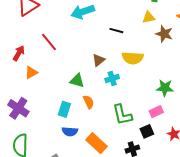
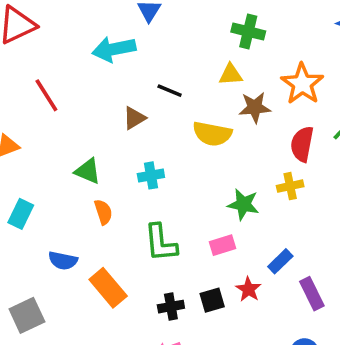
brown star: (164, 34) -> (255, 107), turned -30
yellow semicircle: (133, 58) -> (212, 134), moved
brown triangle: (99, 60) -> (134, 118), moved
cyan rectangle: (64, 109) -> (21, 214), moved
black square: (147, 131) -> (212, 300), moved

